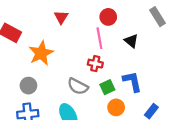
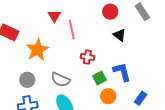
red circle: (108, 17) -> (110, 12), moved
pink line: (99, 38) -> (72, 29), moved
gray semicircle: (78, 86) -> (60, 80), moved

